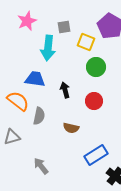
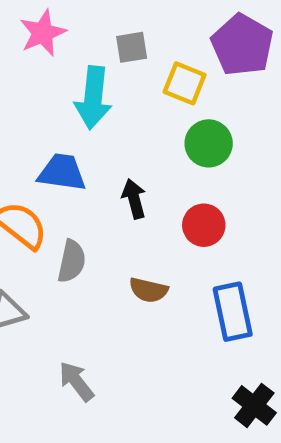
blue rectangle: (96, 155) -> (233, 312), moved, turned -70

